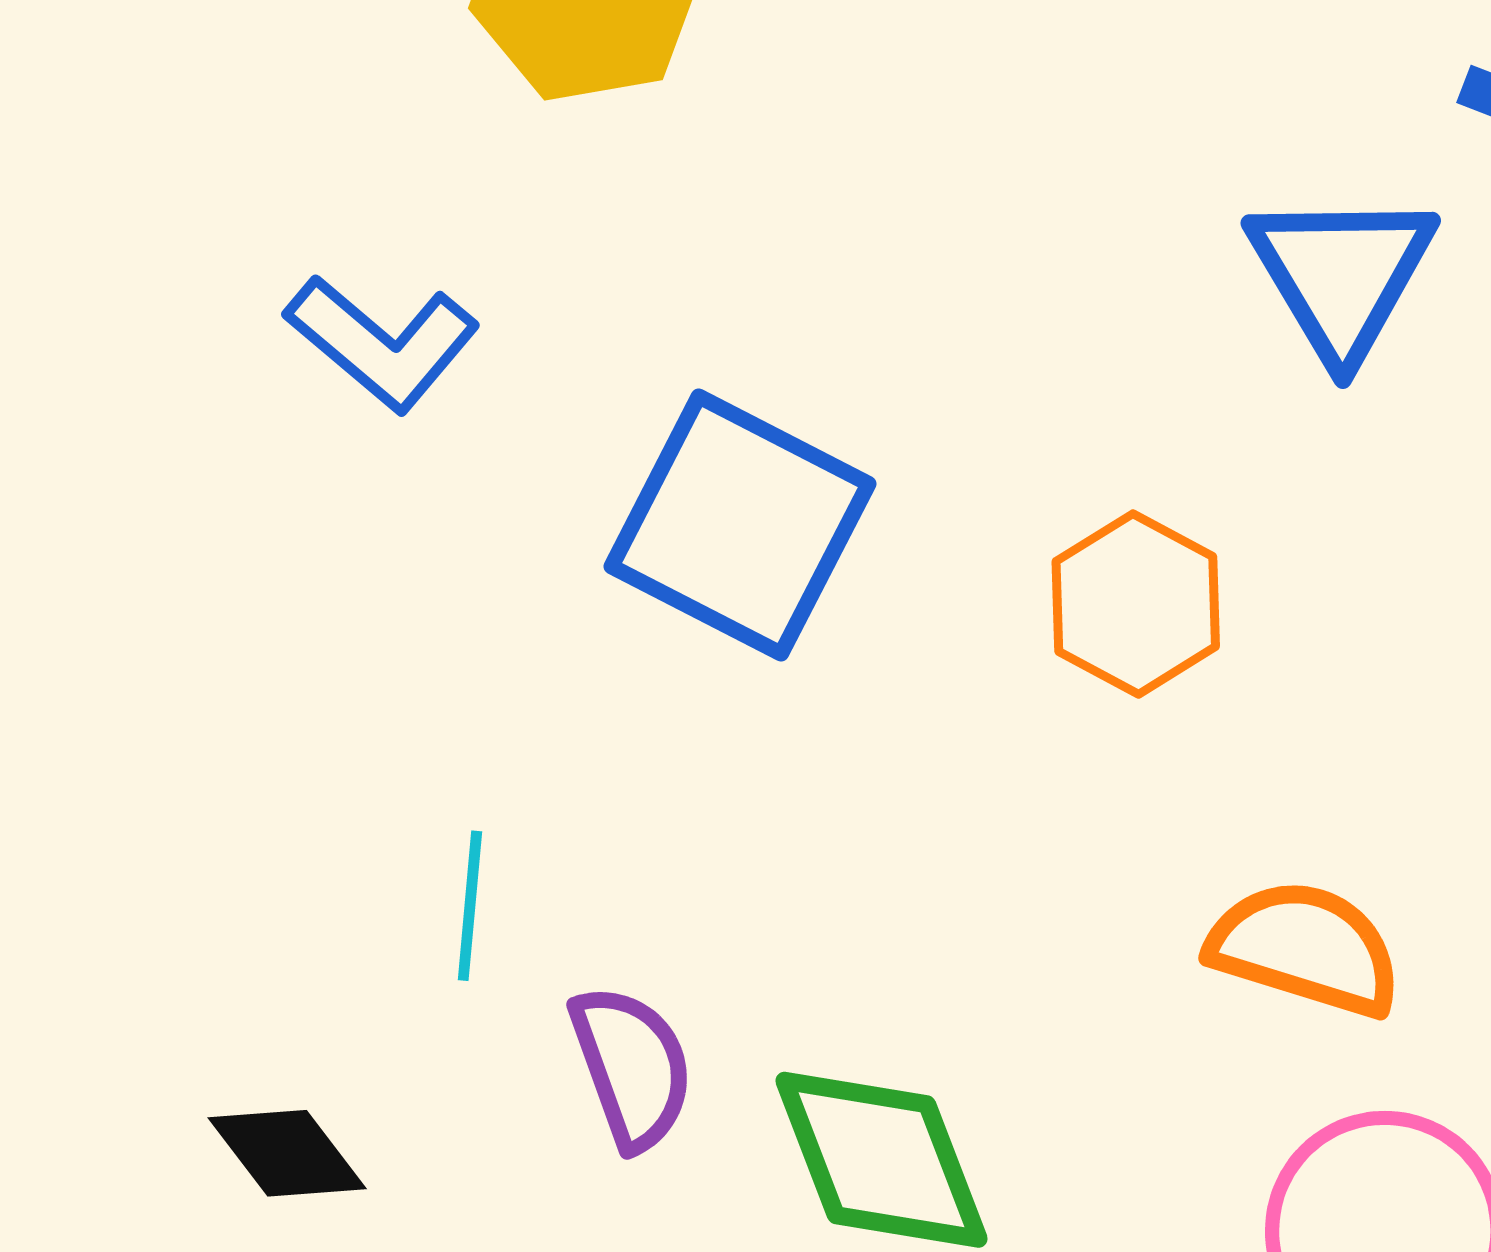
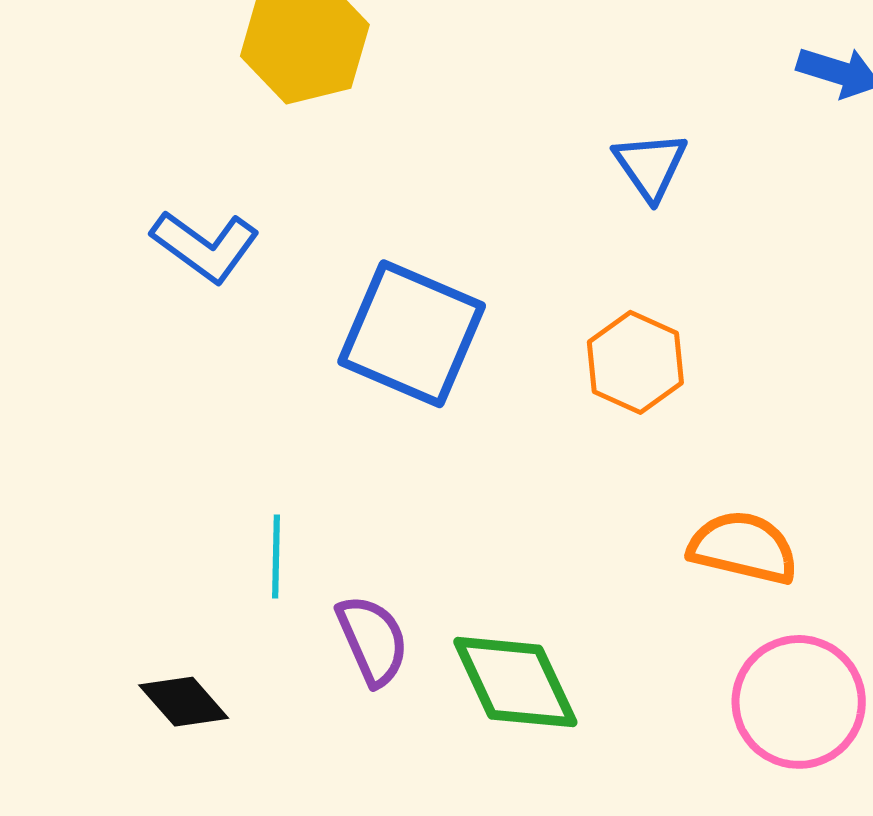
blue triangle: (1341, 275) -> (650, 166), moved, size x0.7

